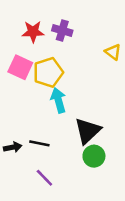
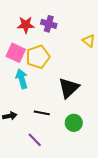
cyan arrow: (58, 100) -> (22, 79), moved
black triangle: (88, 131) -> (69, 88), moved
black line: (39, 143) -> (42, 113), moved

